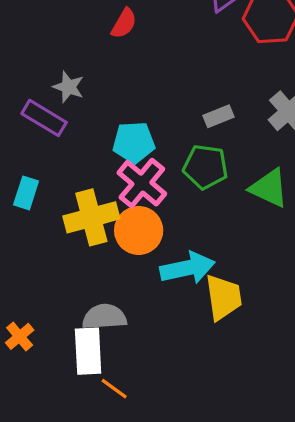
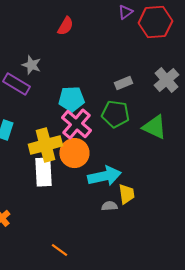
yellow trapezoid: (223, 297) -> (126, 194), size x0.7
gray semicircle: (104, 317) -> (109, 206), moved, size x0.6
white rectangle: (88, 351) -> (43, 172), moved

